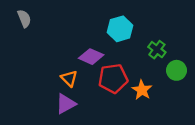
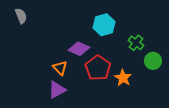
red pentagon: (113, 78) -> (98, 68), turned -30

